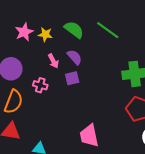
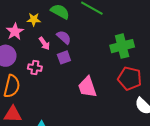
pink star: (24, 32) -> (15, 32), moved
pink trapezoid: (89, 136) -> (87, 87), moved

